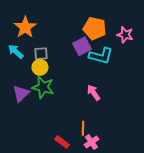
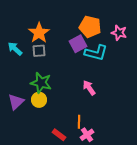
orange star: (25, 27) -> (39, 33), moved
yellow circle: (40, 67) -> (39, 100), moved
purple triangle: (21, 94) -> (16, 102), moved

